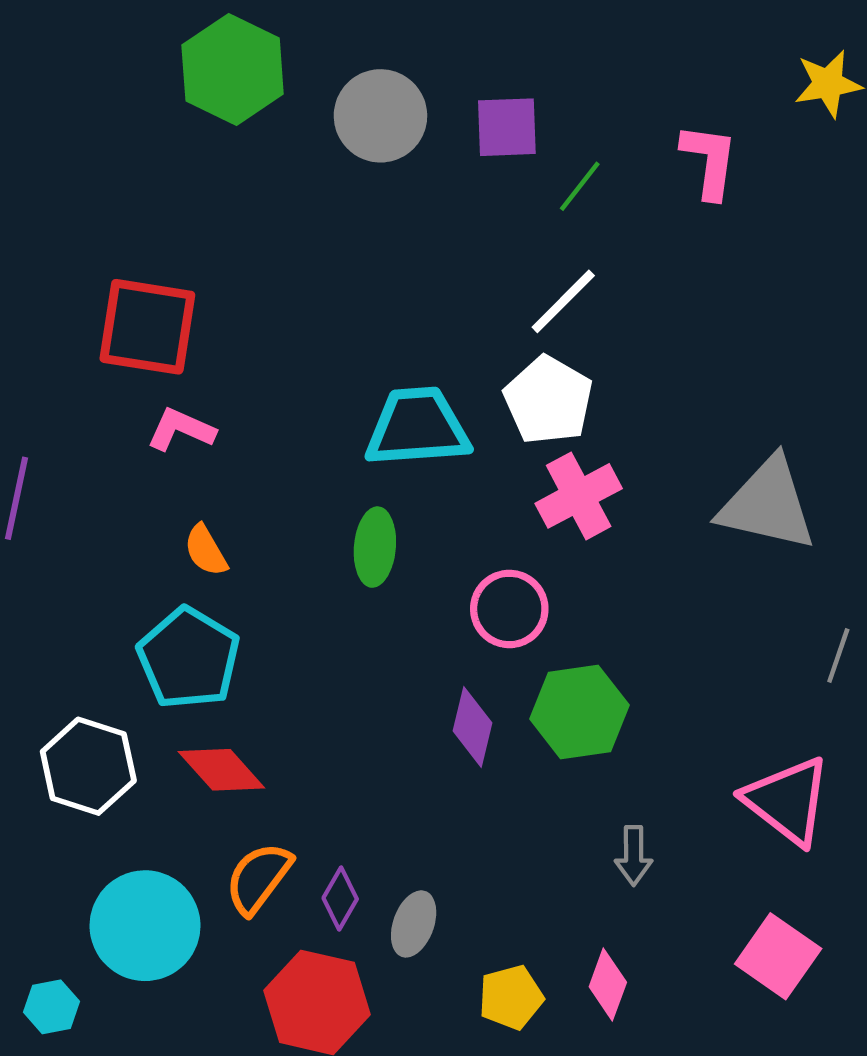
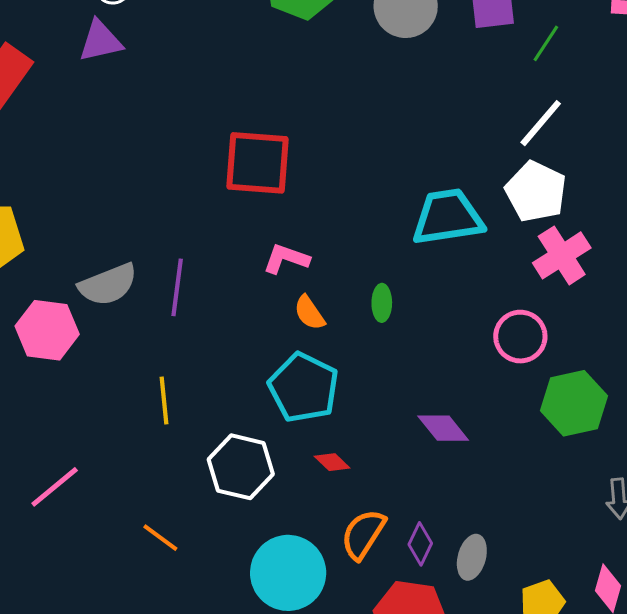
pink L-shape: (181, 430) -> (286, 259), moved
green ellipse: (375, 547) -> (382, 303), moved, size x0.7
purple diamond: (472, 727) -> (443, 428), moved, turned -48
red diamond: (221, 770) -> (332, 462), size x0.6

